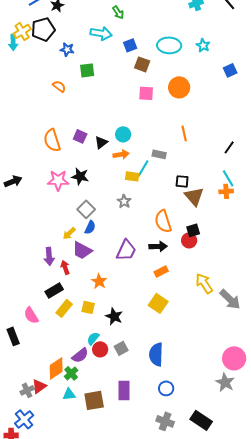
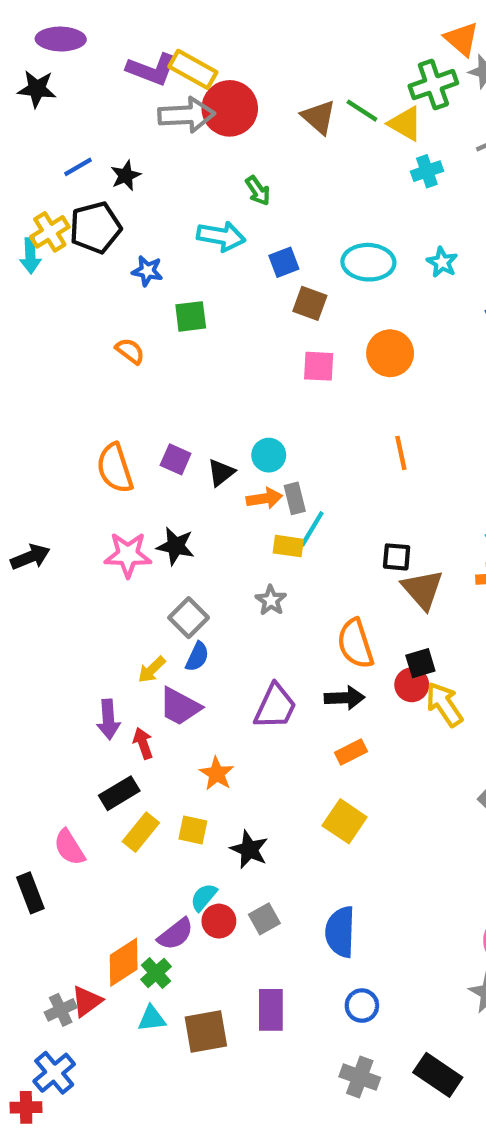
gray rectangle: (159, 154) -> (295, 498), moved, turned 64
yellow arrow: (204, 283) -> (444, 704), moved

